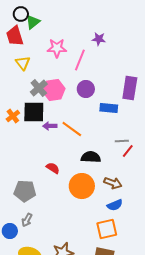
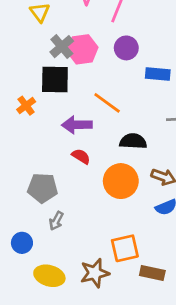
orange cross: (13, 116) -> (26, 106), moved
purple arrow: (50, 126) -> (77, 125), moved, size x1.5
gray arrow: (27, 220) -> (56, 221), moved
orange square: (107, 229) -> (125, 248), moved

